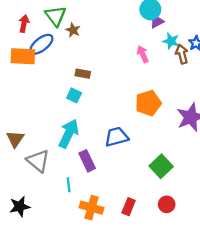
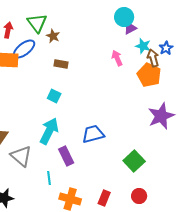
brown rectangle: (83, 74) -> (61, 64), moved
orange pentagon: (148, 103) -> (149, 75), moved, turned -30

